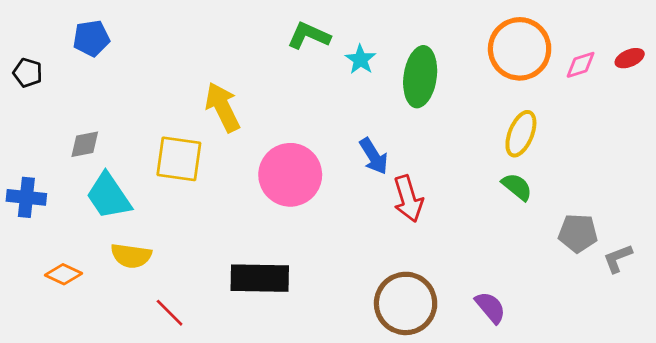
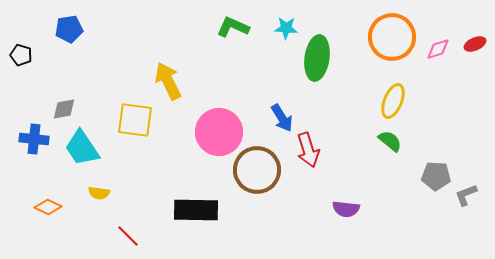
cyan star: (360, 59) -> (286, 28), moved, turned -30
blue cross: (26, 197) -> (34, 139), moved
yellow semicircle: (131, 256) -> (99, 193), size x0.7
brown circle: (406, 303) -> (257, 170), moved
purple semicircle: (490, 307) -> (346, 209), moved, turned 136

